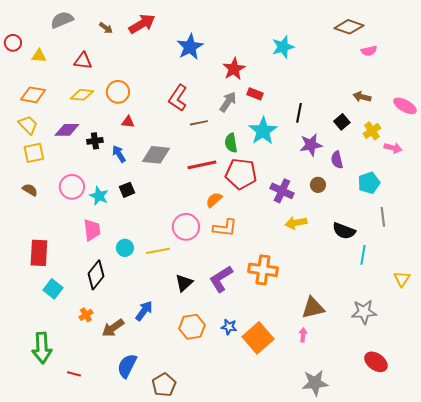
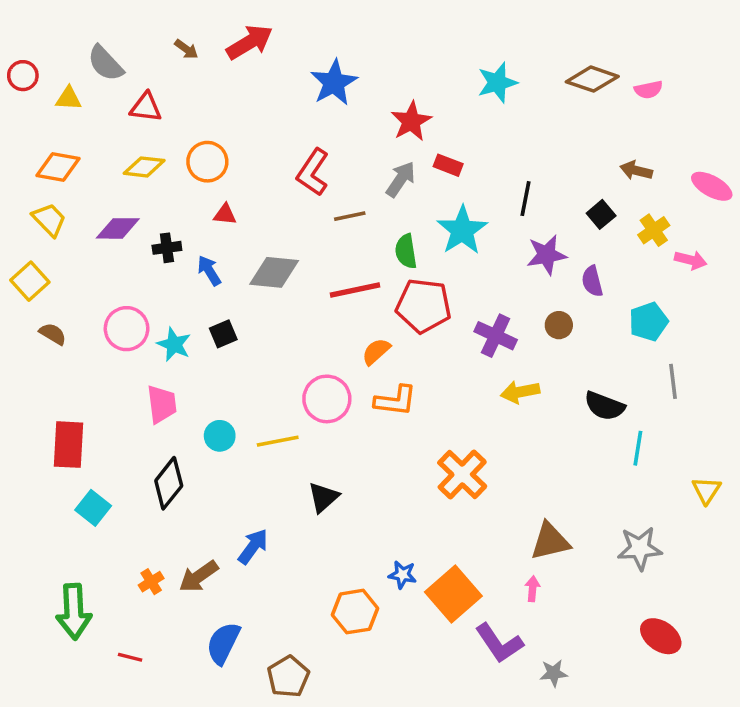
gray semicircle: (62, 20) -> (105, 63), moved, turned -110
brown diamond: (349, 27) -> (592, 79), moved
yellow square: (34, 153) -> (30, 281), moved, turned -30
orange cross: (263, 270) -> (462, 474), turned 36
purple L-shape: (221, 279) -> (499, 643), moved, turned -92
orange cross: (86, 315) -> (151, 582), moved
orange hexagon: (192, 327) -> (355, 612), moved
gray star: (315, 383) -> (554, 673), size x0.6

